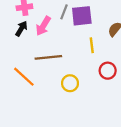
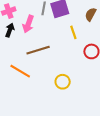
yellow circle: (70, 83) -> (63, 82), moved

